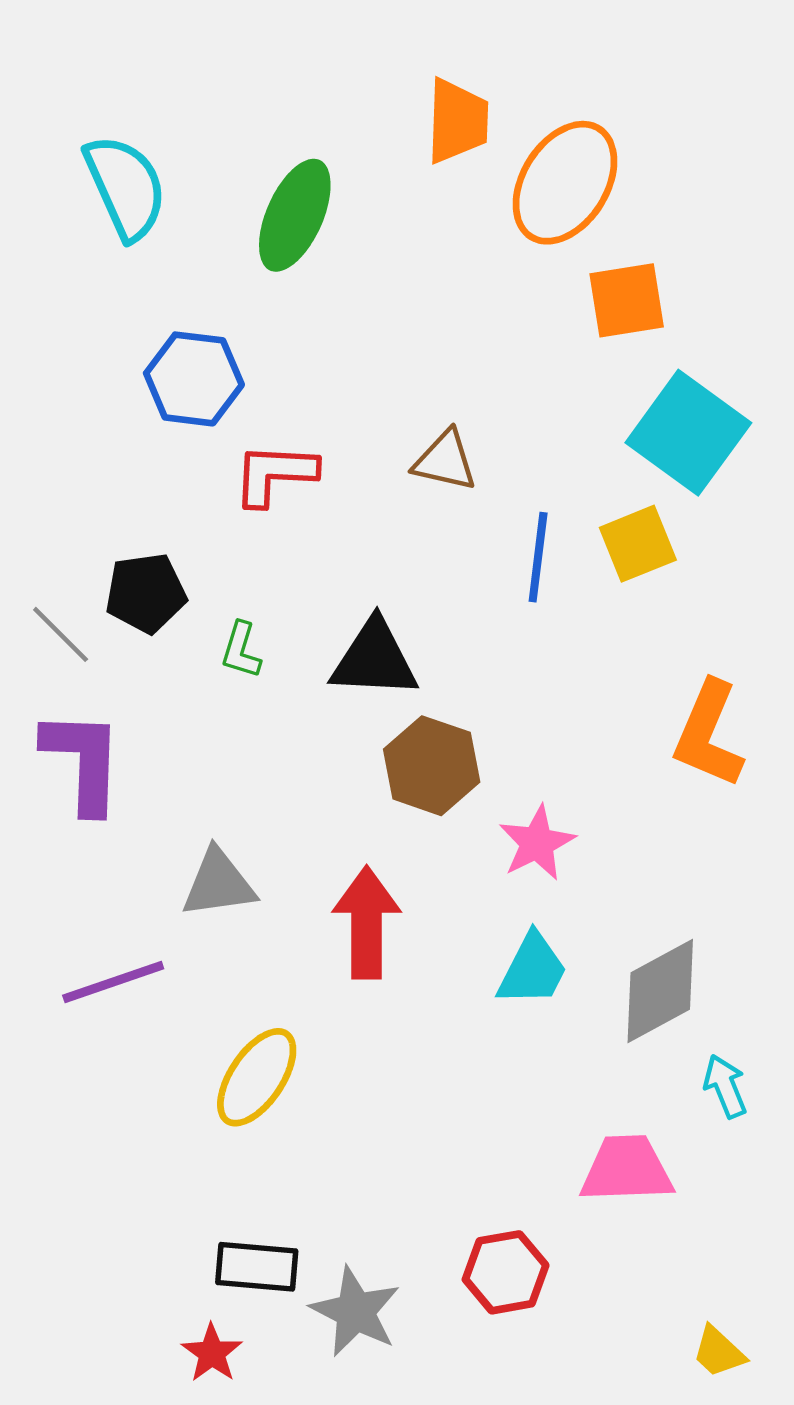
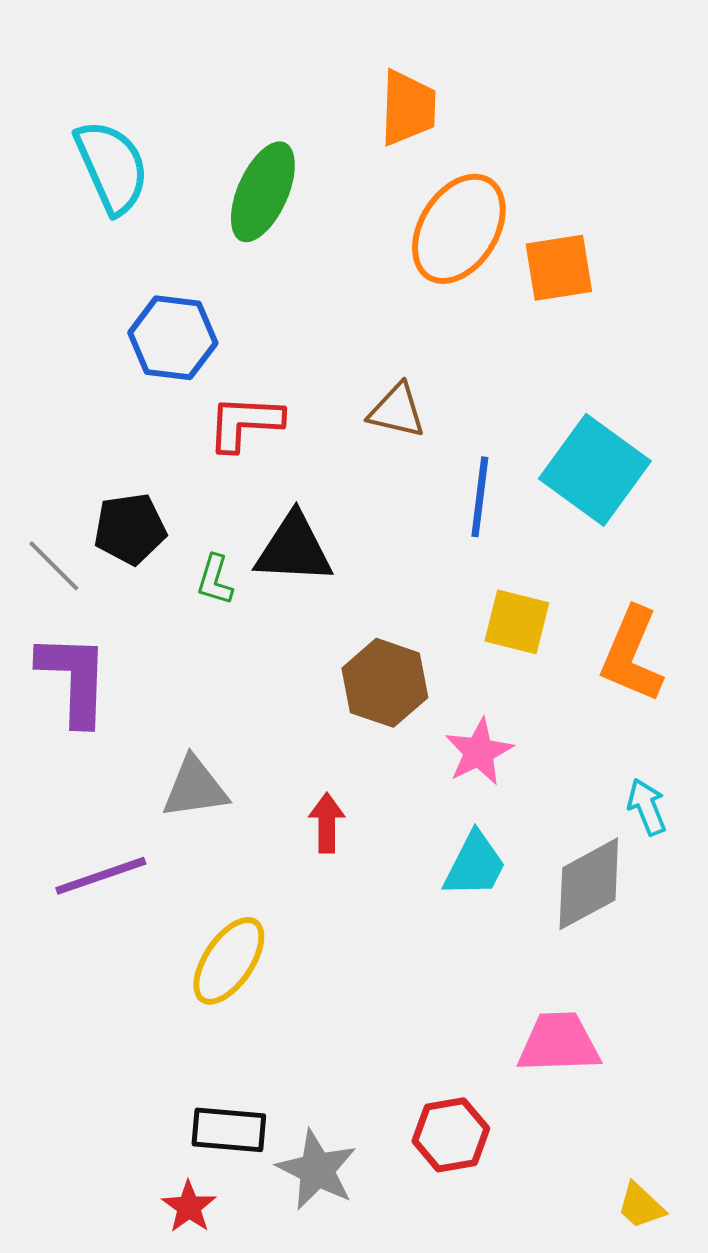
orange ellipse: (565, 183) -> (459, 229), moved
cyan square: (688, 433) -> (595, 470), moved
yellow square: (638, 544) -> (517, 622), moved, turned 36
black triangle: (374, 659) -> (294, 549), moved
red arrow: (367, 923) -> (327, 823), size x0.6
cyan arrow: (725, 1086) -> (647, 807), moved

